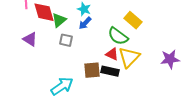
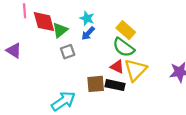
yellow rectangle: (133, 20) -> (126, 30), moved
purple triangle: (30, 39) -> (14, 51), moved
gray square: (66, 40) -> (68, 52), turned -32

